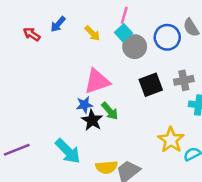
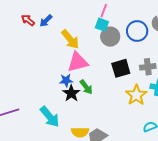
blue arrow: (58, 24) -> (46, 21), moved
yellow arrow: (92, 33) -> (70, 39), moved, size x1.5
cyan square: (123, 33) -> (102, 25), turned -32
yellow star: (171, 140) -> (136, 95), moved

